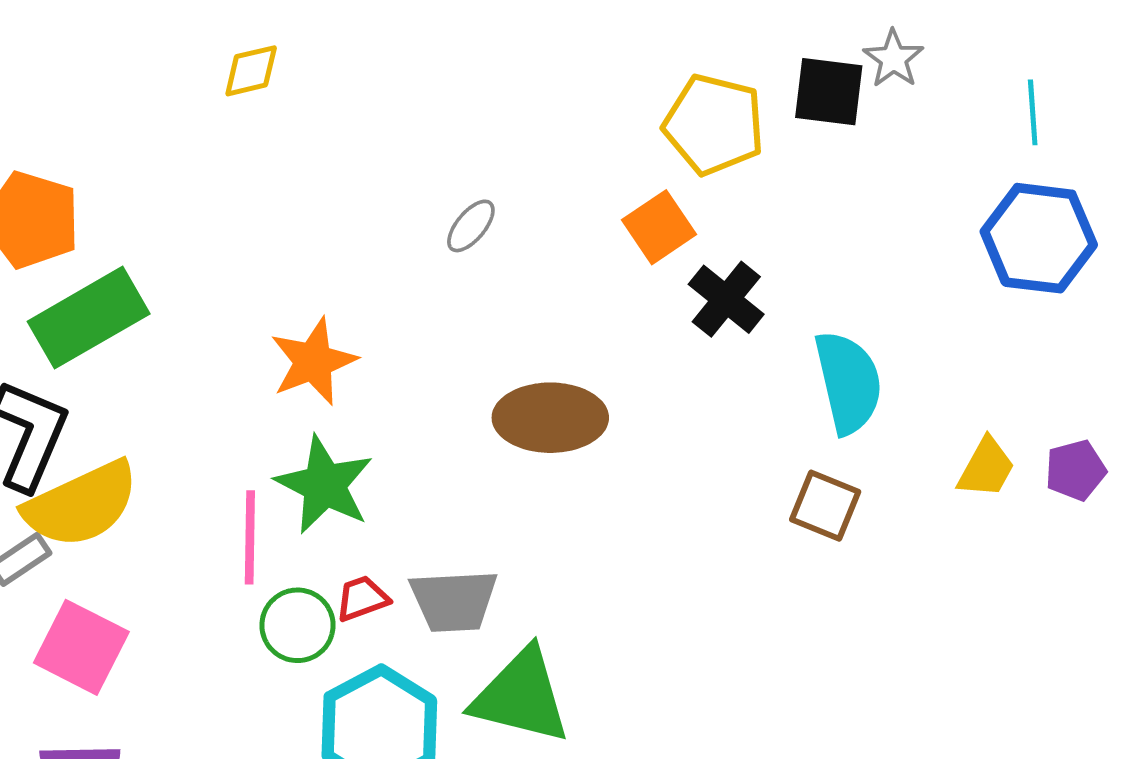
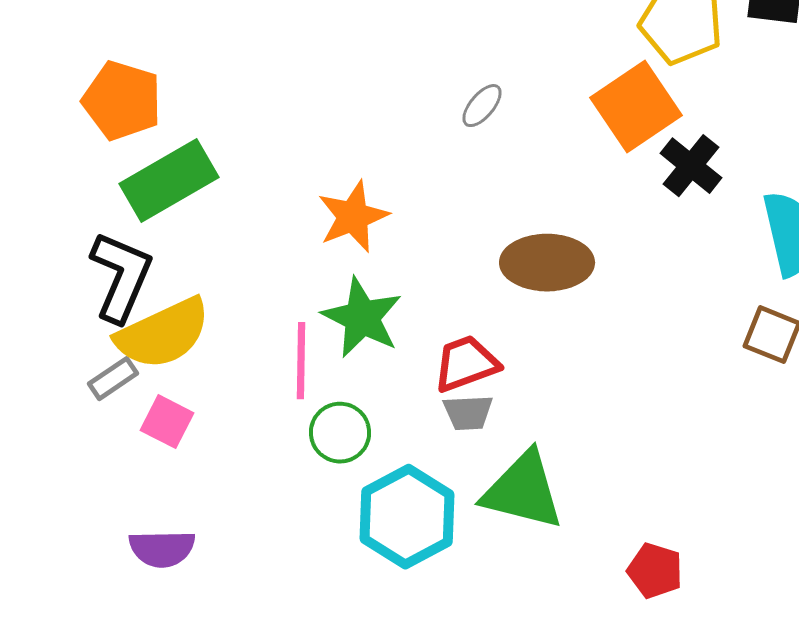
orange square: (659, 227) -> (636, 107), size x1.5
red trapezoid: (362, 598) -> (466, 364), moved, size x1.5
gray trapezoid: (454, 601) -> (468, 413), size x0.7
pink square: (81, 647) -> (167, 422), moved, size x0.7

